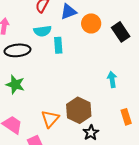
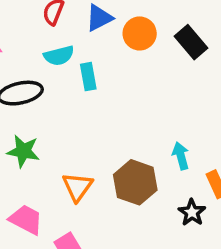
cyan arrow: (112, 79) -> (181, 156), moved
orange triangle: (50, 119) -> (77, 187), moved
black star: (91, 133) -> (192, 212), moved

